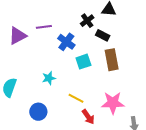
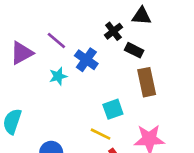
purple line: (44, 27) -> (56, 41), turned 49
cyan square: (83, 62) -> (113, 109), moved
cyan star: (49, 78) -> (58, 76), moved

